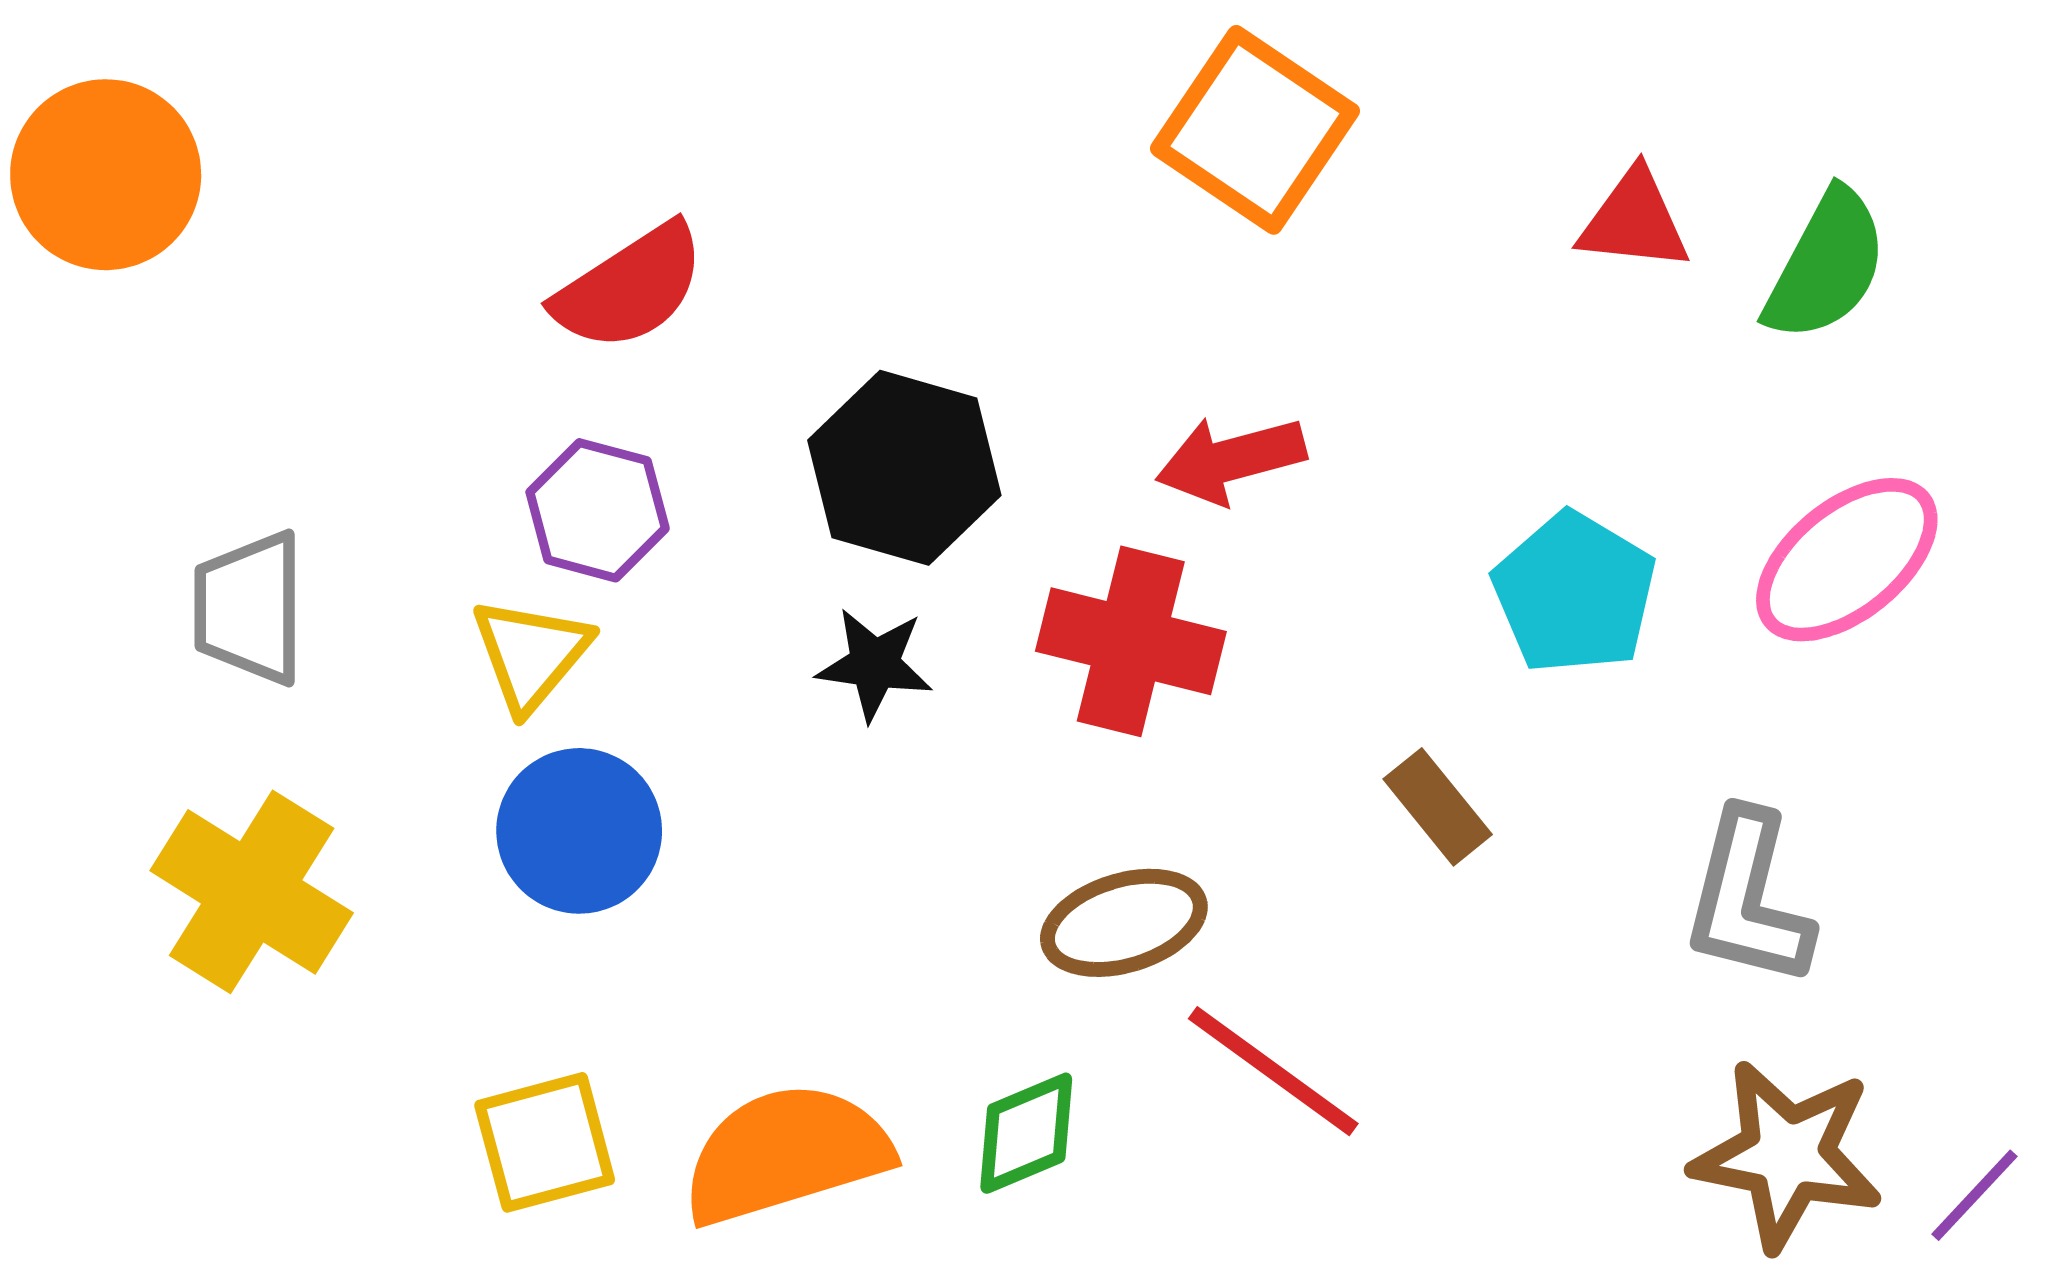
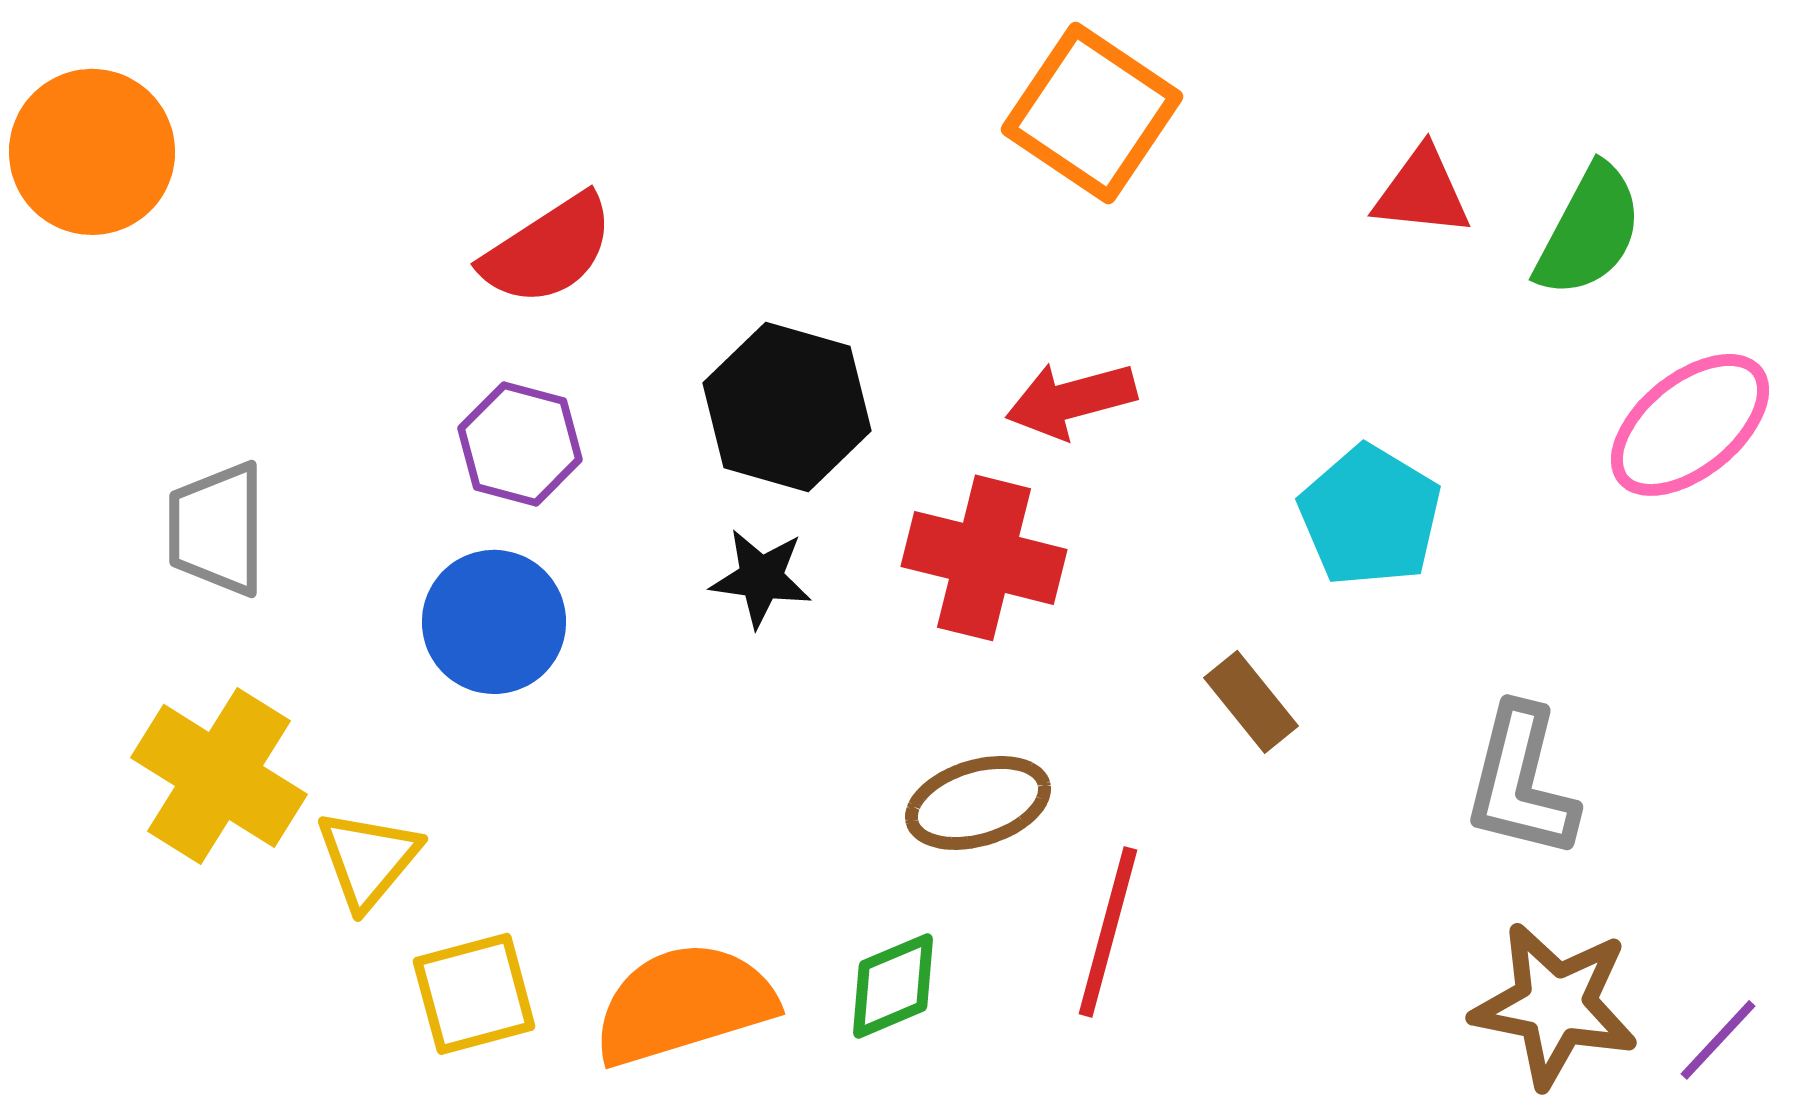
pink ellipse: (1847, 560) -> (1690, 425), moved
yellow triangle: (531, 654) -> (368, 859), moved
blue circle: (579, 831) -> (494, 622), moved
red line: (1273, 1071) -> (1108, 932), turned 69

